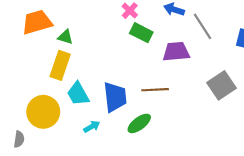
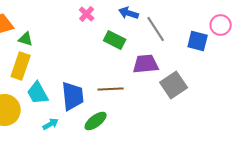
green rectangle: (141, 33) -> (115, 40), moved
purple trapezoid: (176, 52) -> (146, 64), moved

